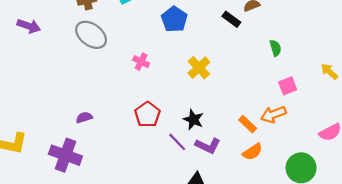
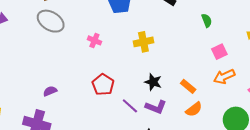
yellow cross: (199, 68) -> (143, 42), turned 36
orange arrow: (273, 114) -> (224, 77), moved
black star: (193, 120) -> (153, 82), moved

